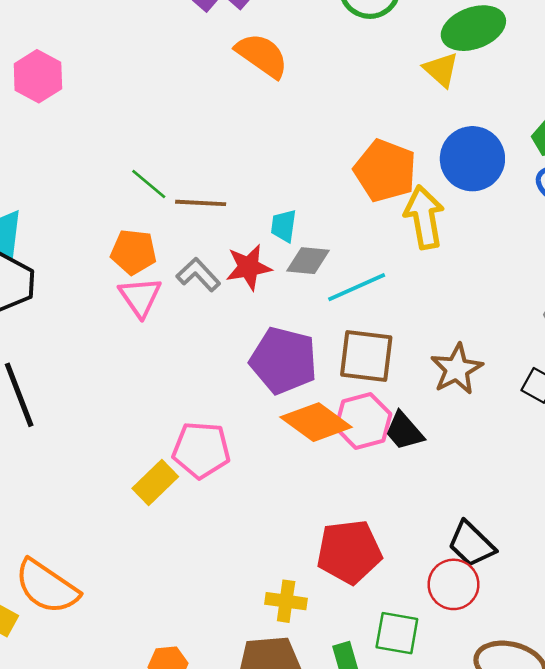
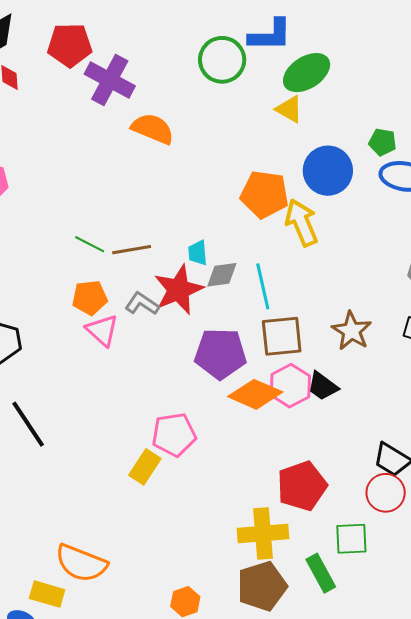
red star: (249, 267) -> (178, 290), size x1.4
cyan line: (357, 287) -> (263, 286), turned -66
yellow cross: (286, 601) -> (263, 534), size x1.6

